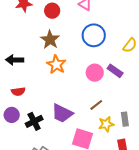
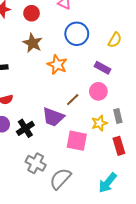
orange star: (56, 64) -> (57, 65), moved
pink circle: (95, 73) -> (98, 91), moved
brown line: (96, 105) -> (73, 100), moved

